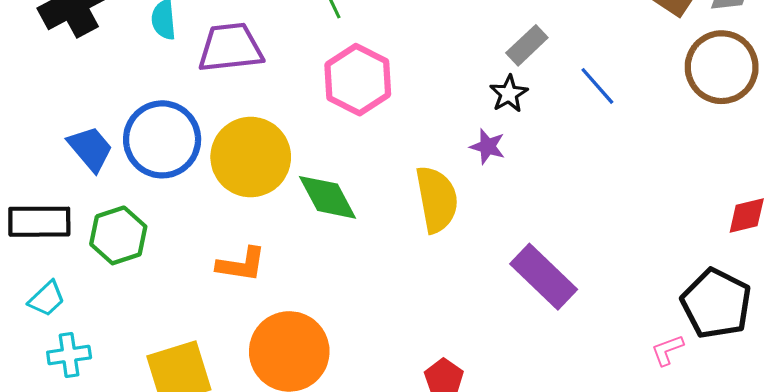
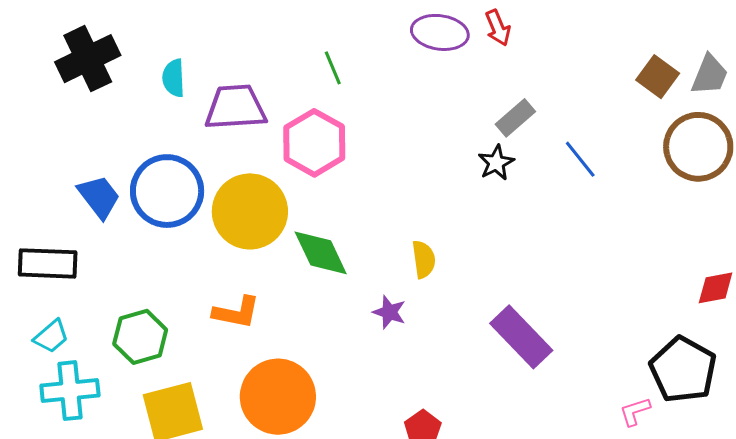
pink hexagon: (358, 80) -> (314, 143), moved
purple star: (488, 146) -> (389, 312), moved
yellow semicircle: (437, 199) -> (424, 259), size x0.6
green hexagon: (118, 235) -> (140, 337), moved
cyan cross: (69, 355) -> (70, 391), size x1.4

